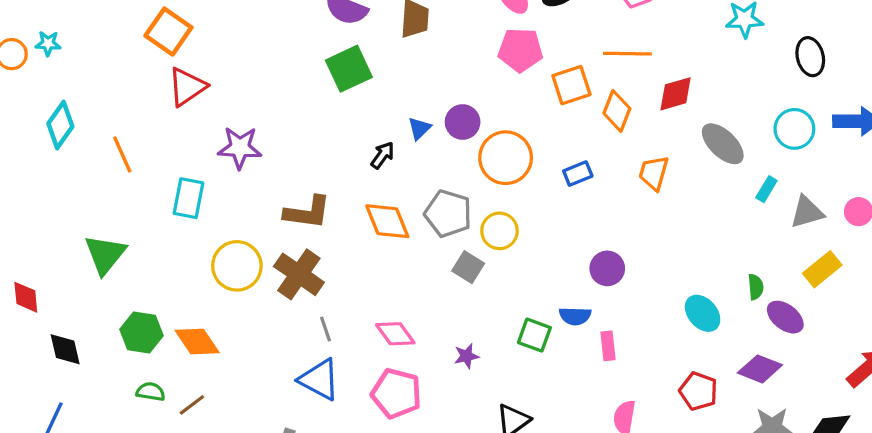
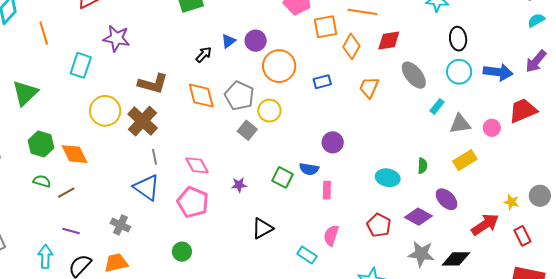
black ellipse: (810, 57) -> (458, 39), moved
cyan ellipse: (703, 313) -> (388, 178), turned -45
purple ellipse: (785, 317) -> (446, 199), moved

